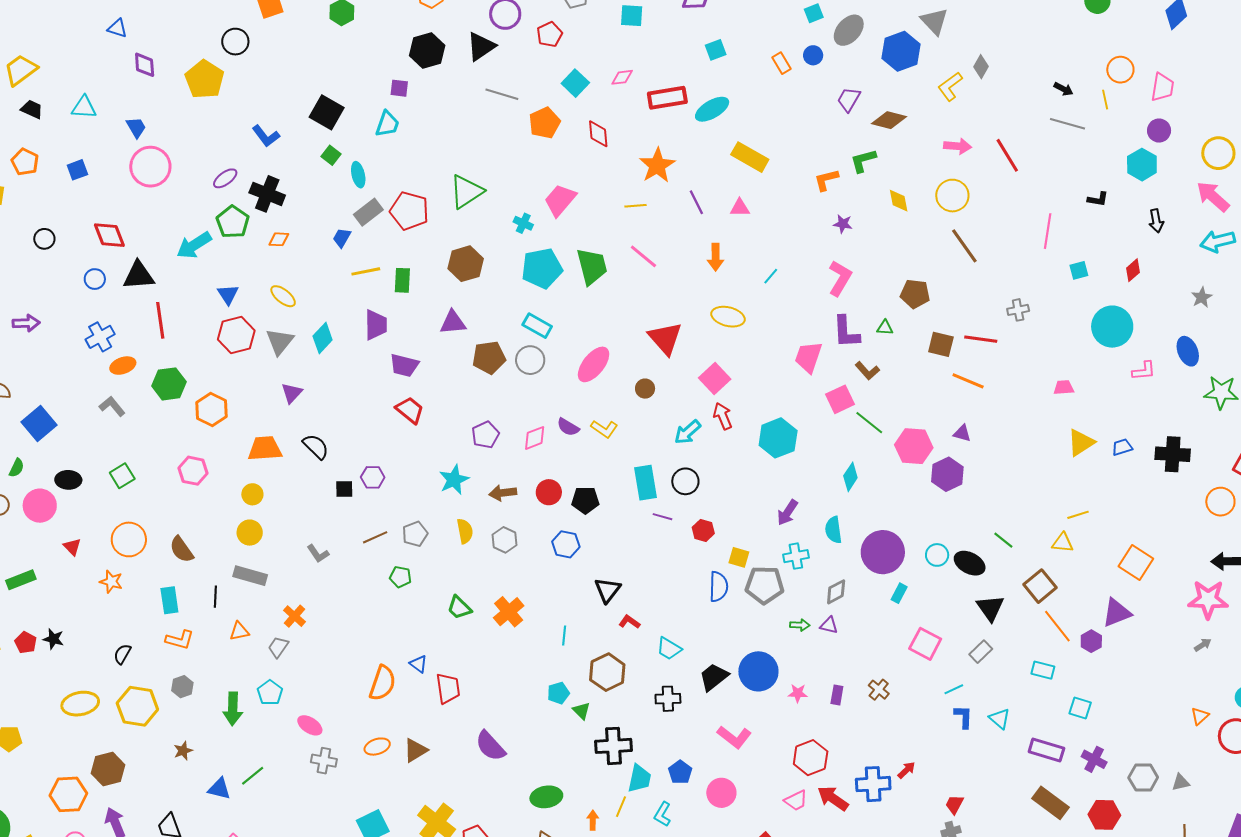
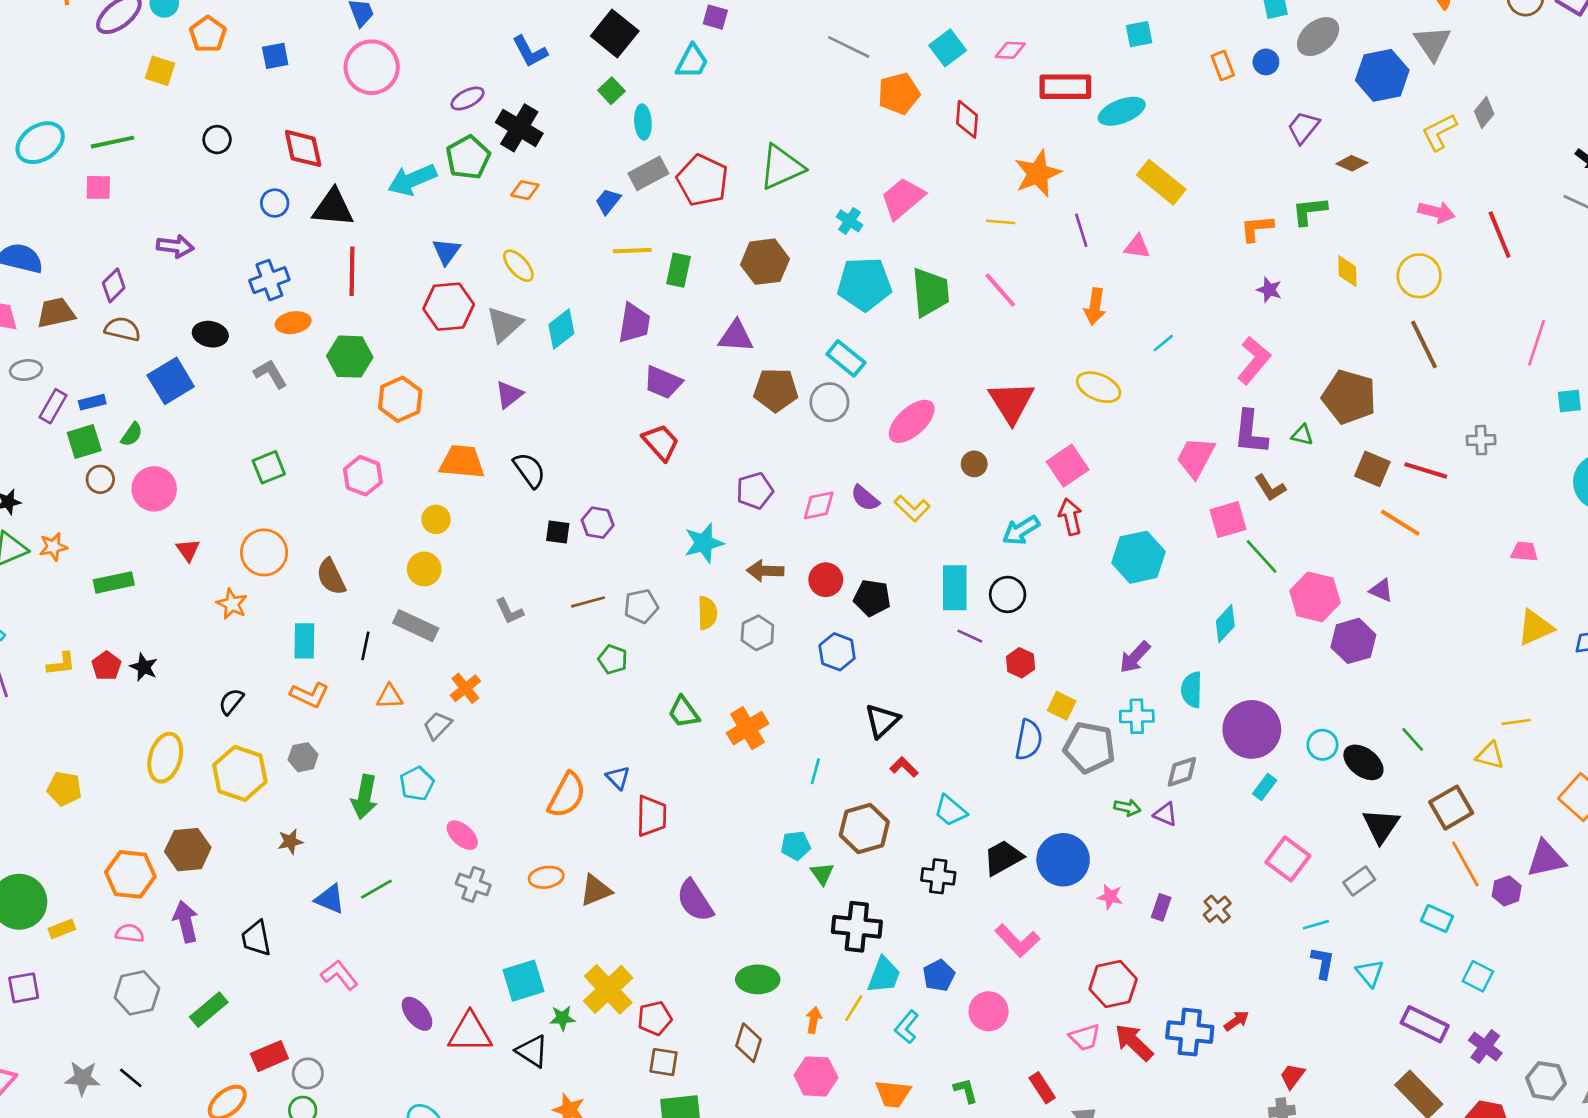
brown diamond: (889, 120) -> (1352, 163), size x0.7
brown pentagon: (915, 294) -> (1349, 397), size x1.4
black ellipse: (68, 480) -> (210, 334), moved
yellow ellipse: (80, 704) -> (165, 758), turned -72

